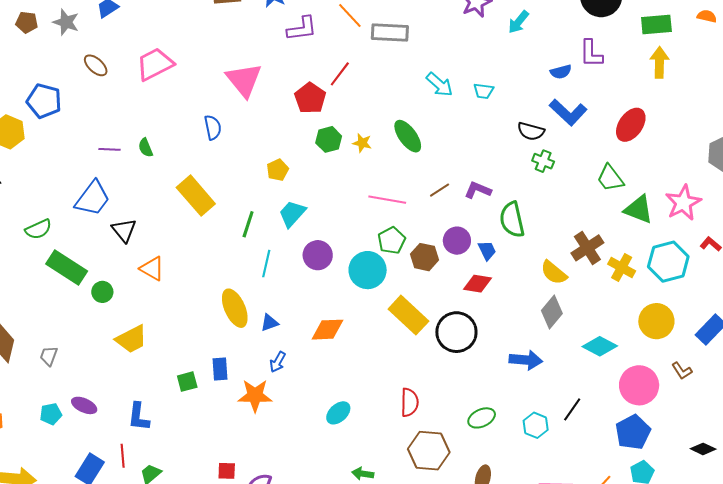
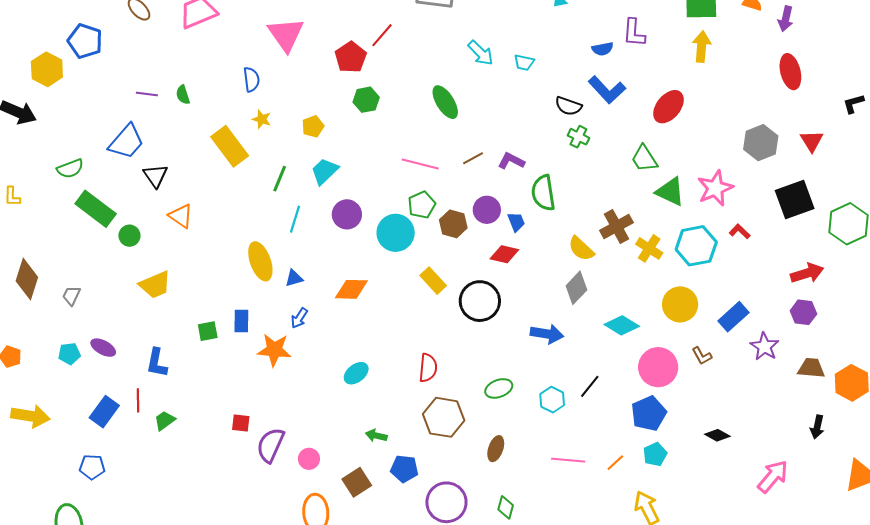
yellow star: (362, 143) -> (262, 119), moved
yellow rectangle: (408, 315) -> (433, 281), size x0.7

